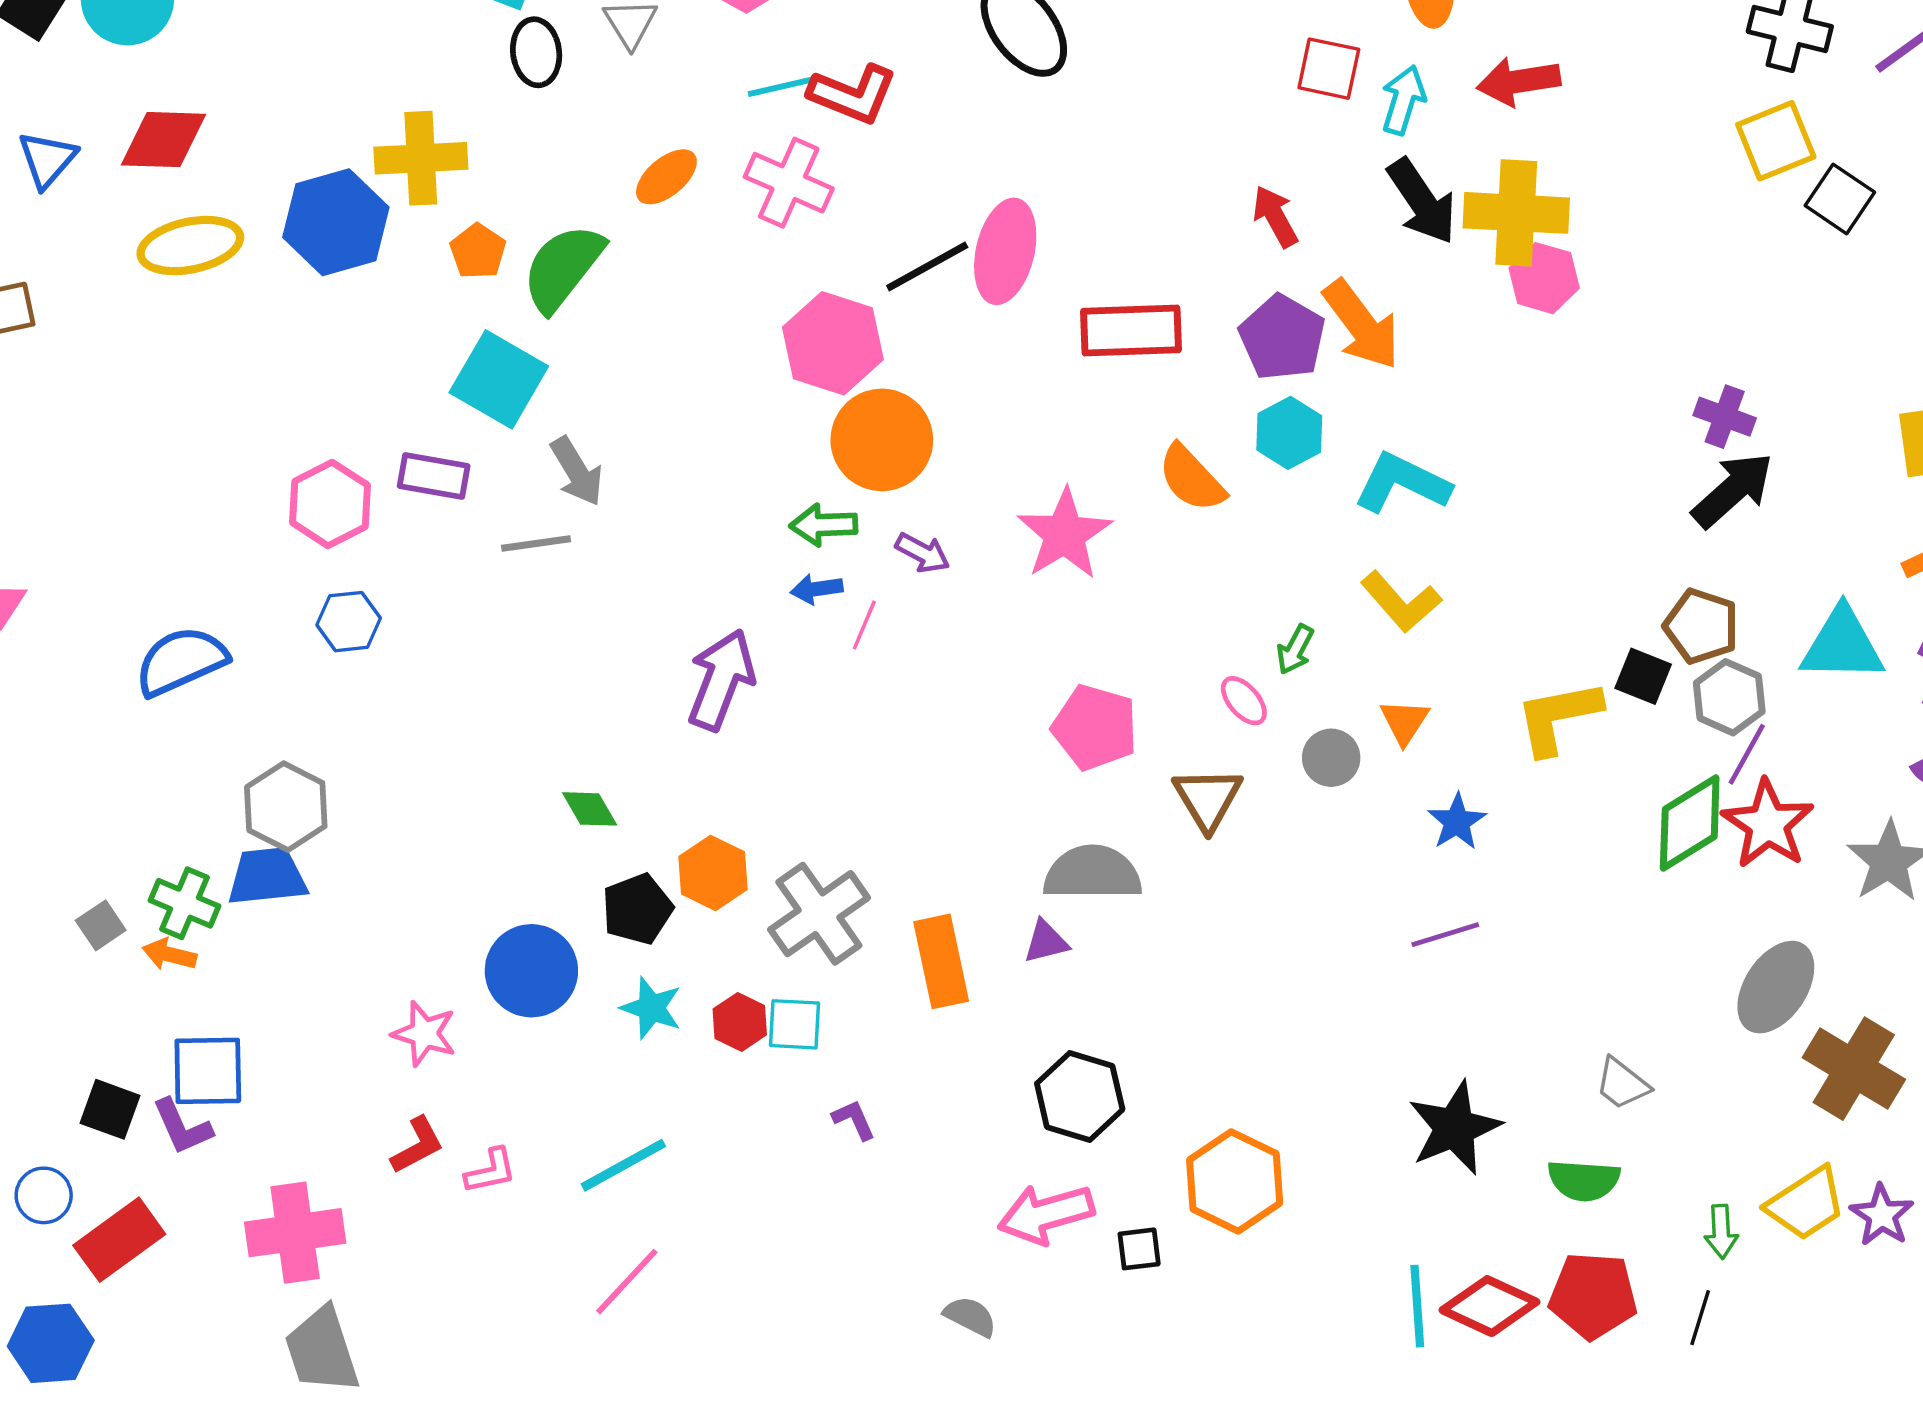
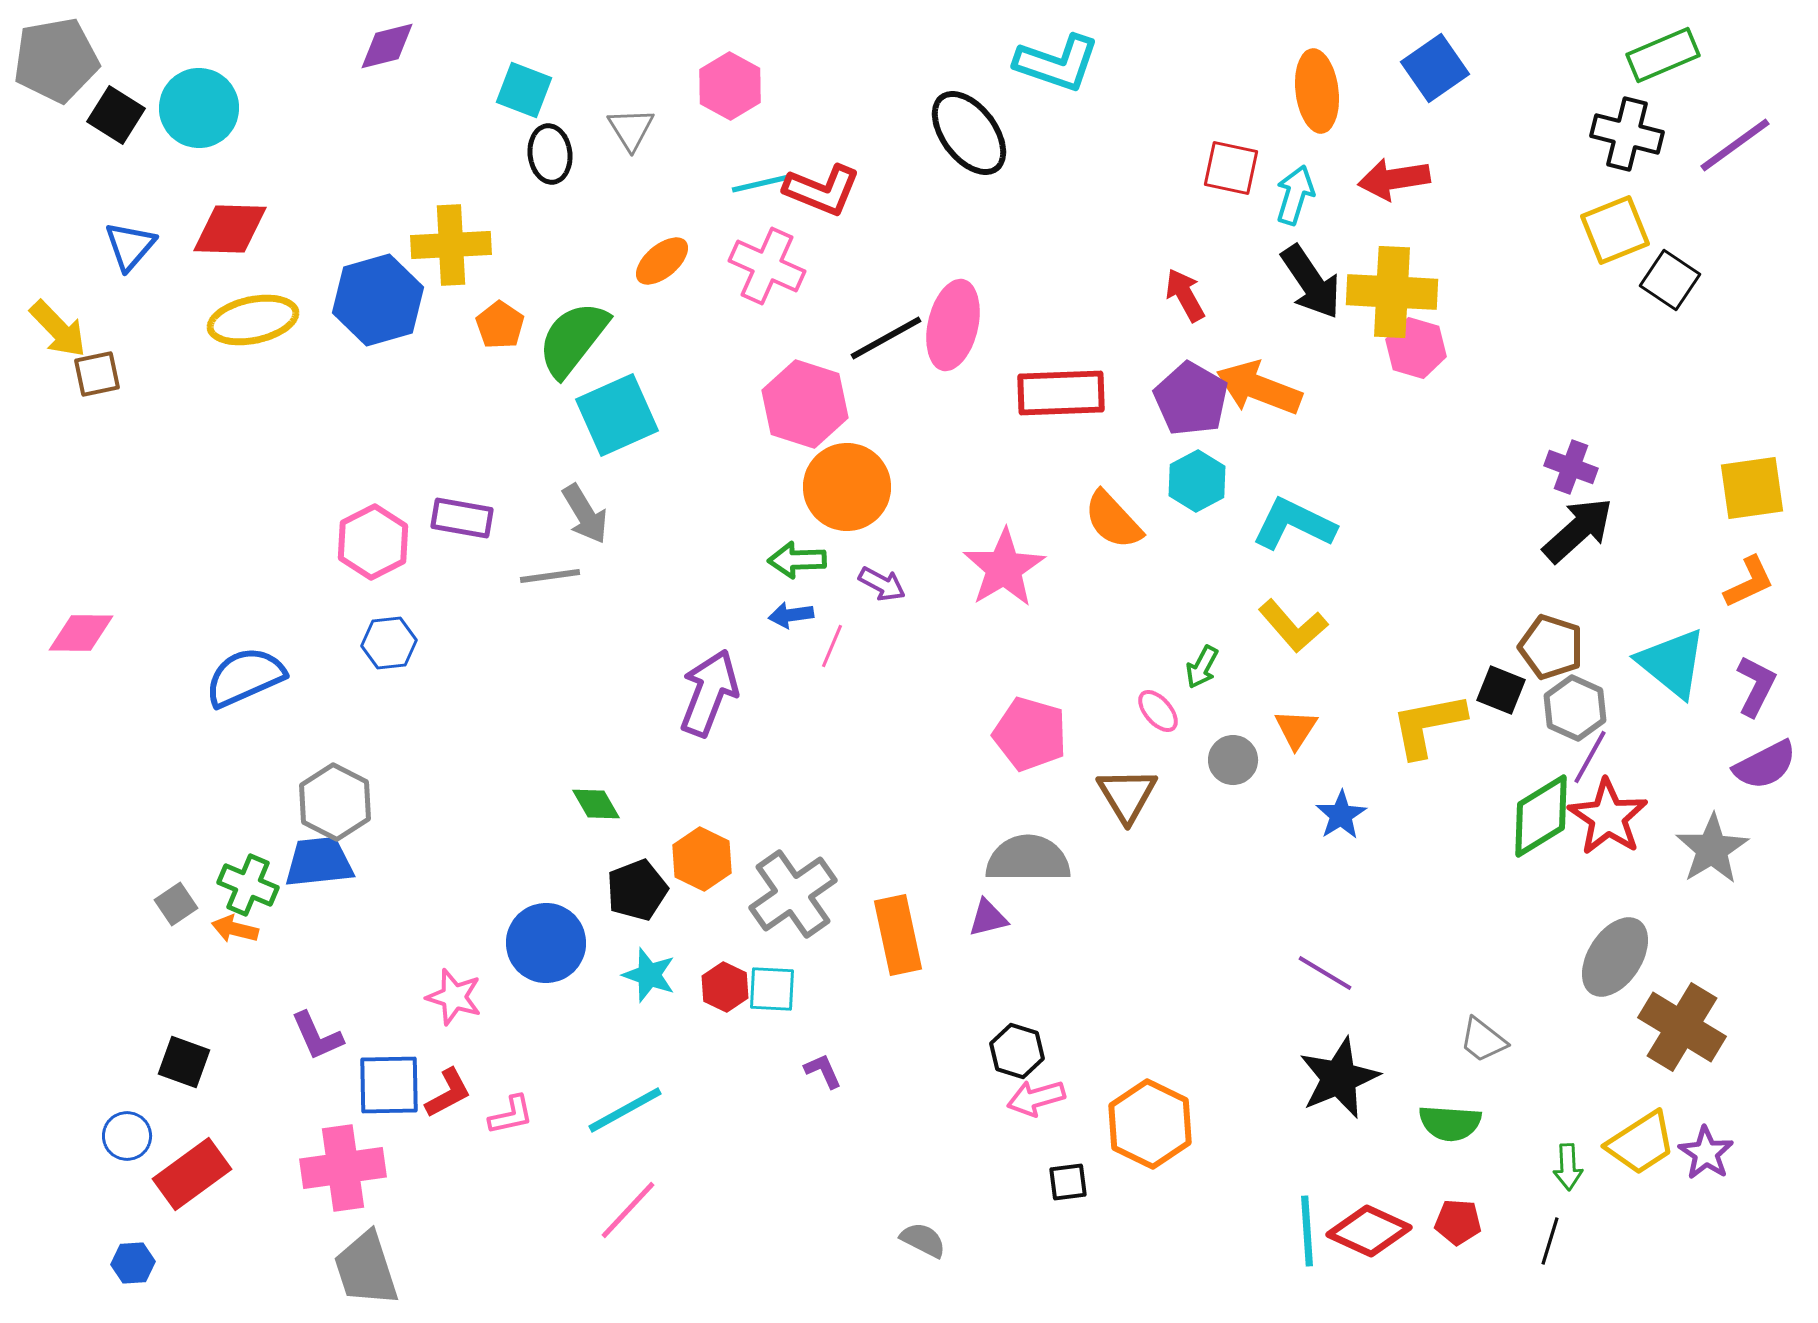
orange arrow: (1361, 325) -> (1259, 388), turned 148
cyan square: (499, 379) -> (617, 415), moved, turned 36
cyan triangle: (1842, 645) -> (1672, 663), turned 38
purple line: (1445, 935) -> (1325, 973), moved, turned 48
blue square: (208, 1071) -> (389, 1085), moved
black hexagon: (1080, 1096) -> (1017, 1051), size x0.7
purple L-shape: (182, 1127) -> (317, 1036), moved
pink arrow: (1046, 1214) -> (1036, 1098), moved, size x0.7
red pentagon: (1593, 1296) -> (1458, 1222), size x0.6
blue hexagon: (51, 1343) -> (133, 1263), size x0.6

